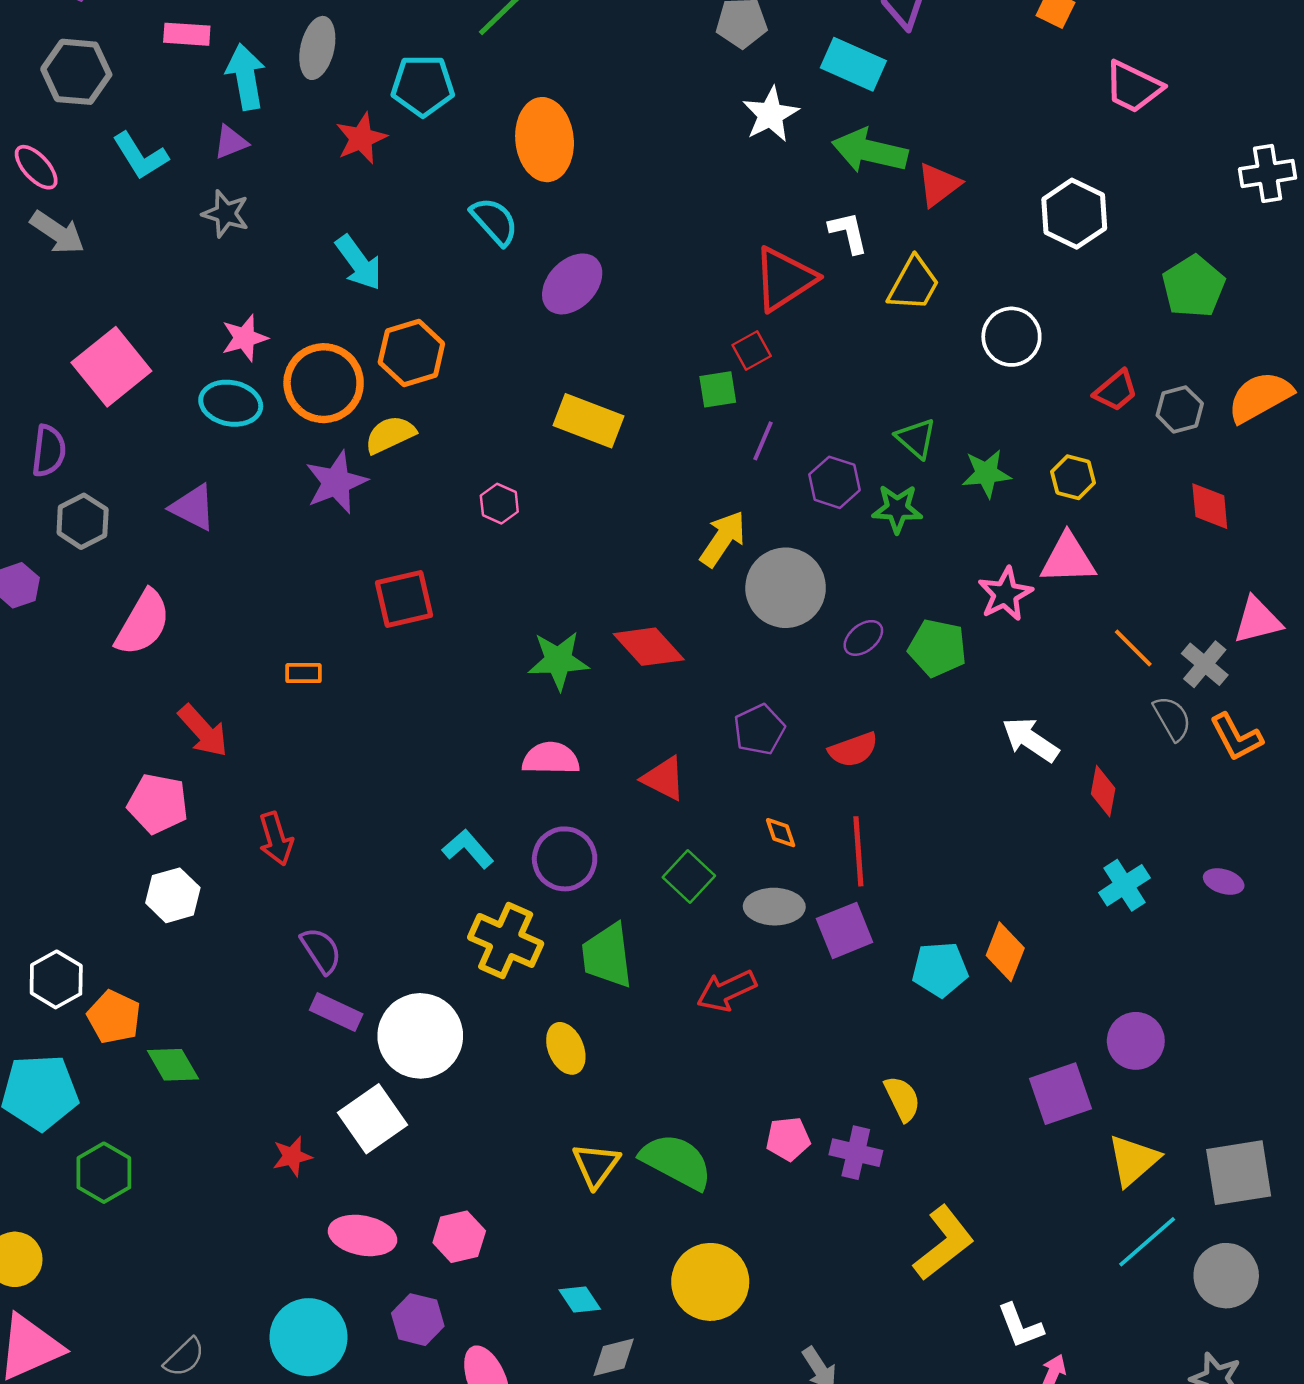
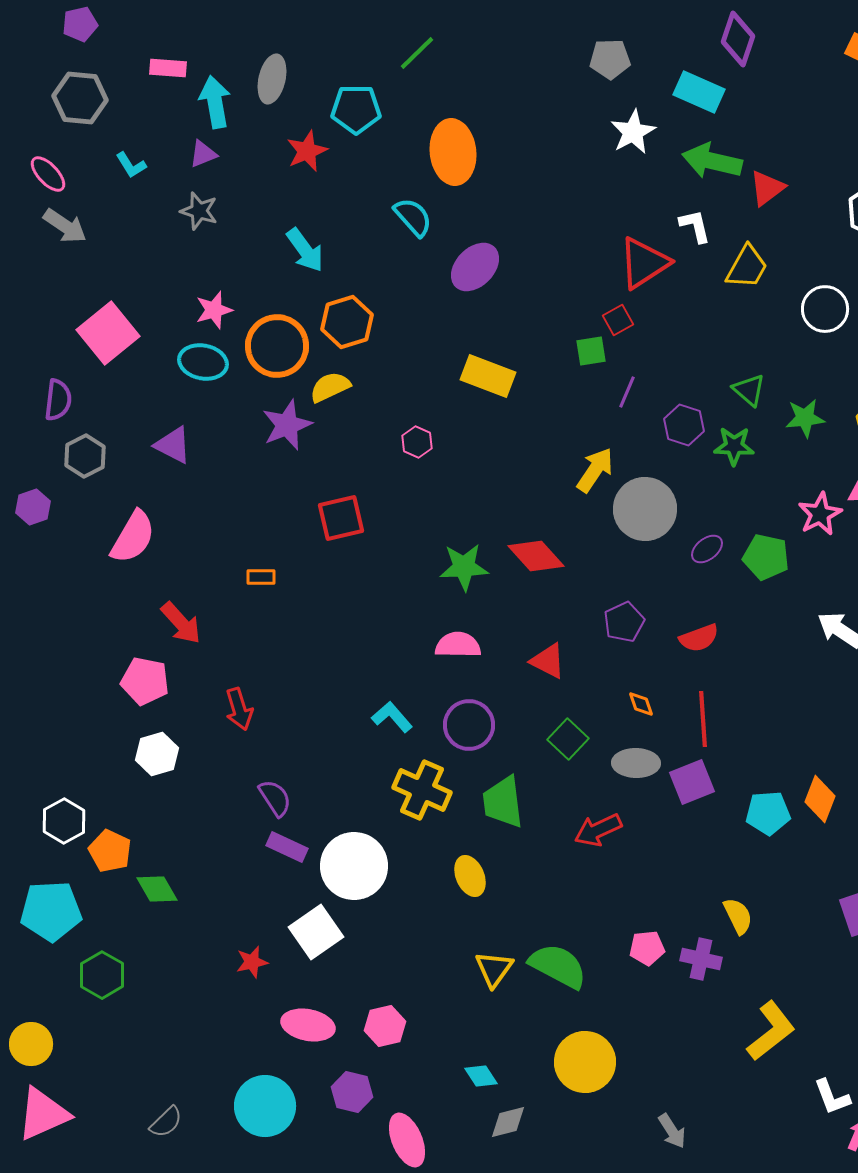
cyan L-shape: (140, 156) -> (131, 165), size x0.7

